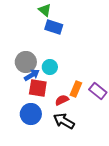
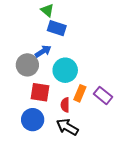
cyan circle: (50, 67) -> (65, 70), moved, size x1.5
blue arrow: (32, 75) -> (43, 51), moved
red semicircle: (62, 100) -> (65, 105), turned -64

